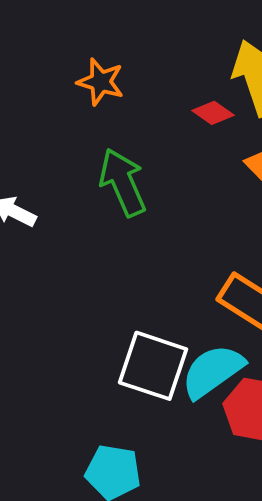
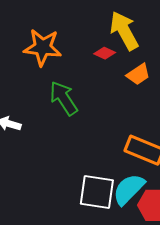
orange star: (101, 82) -> (43, 47), size x1.5

